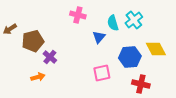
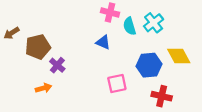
pink cross: (78, 15) -> (110, 12), moved
blue triangle: (99, 37) -> (103, 42), moved, turned -48

